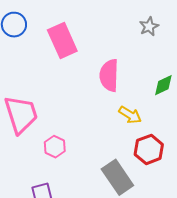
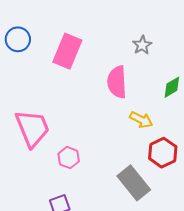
gray star: (149, 26) -> (142, 45), moved
pink rectangle: (62, 40) -> (67, 51), turned 52

